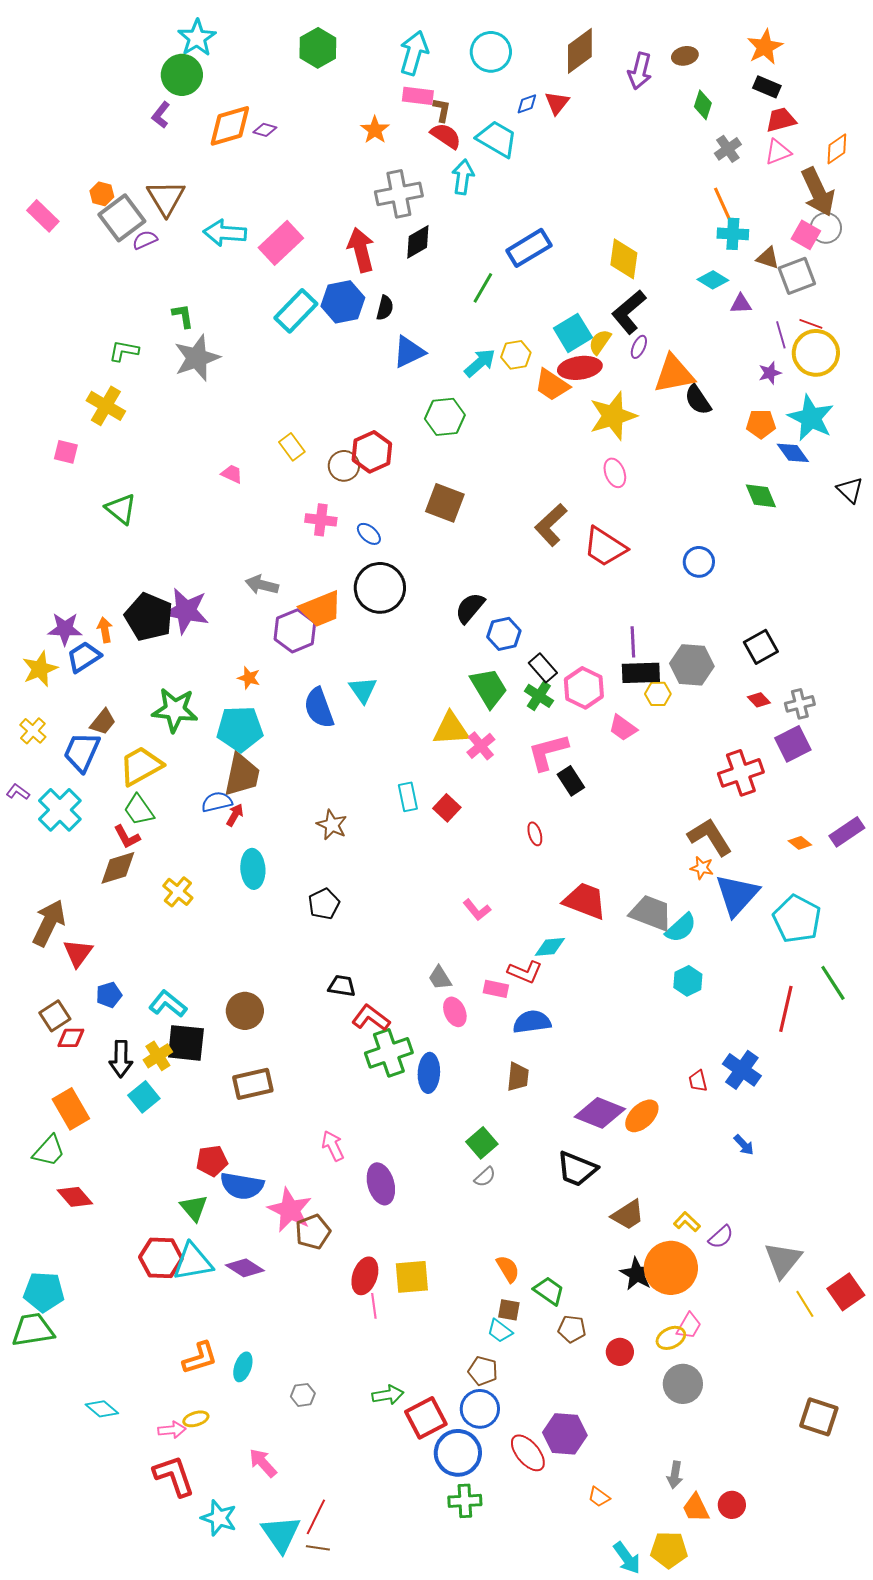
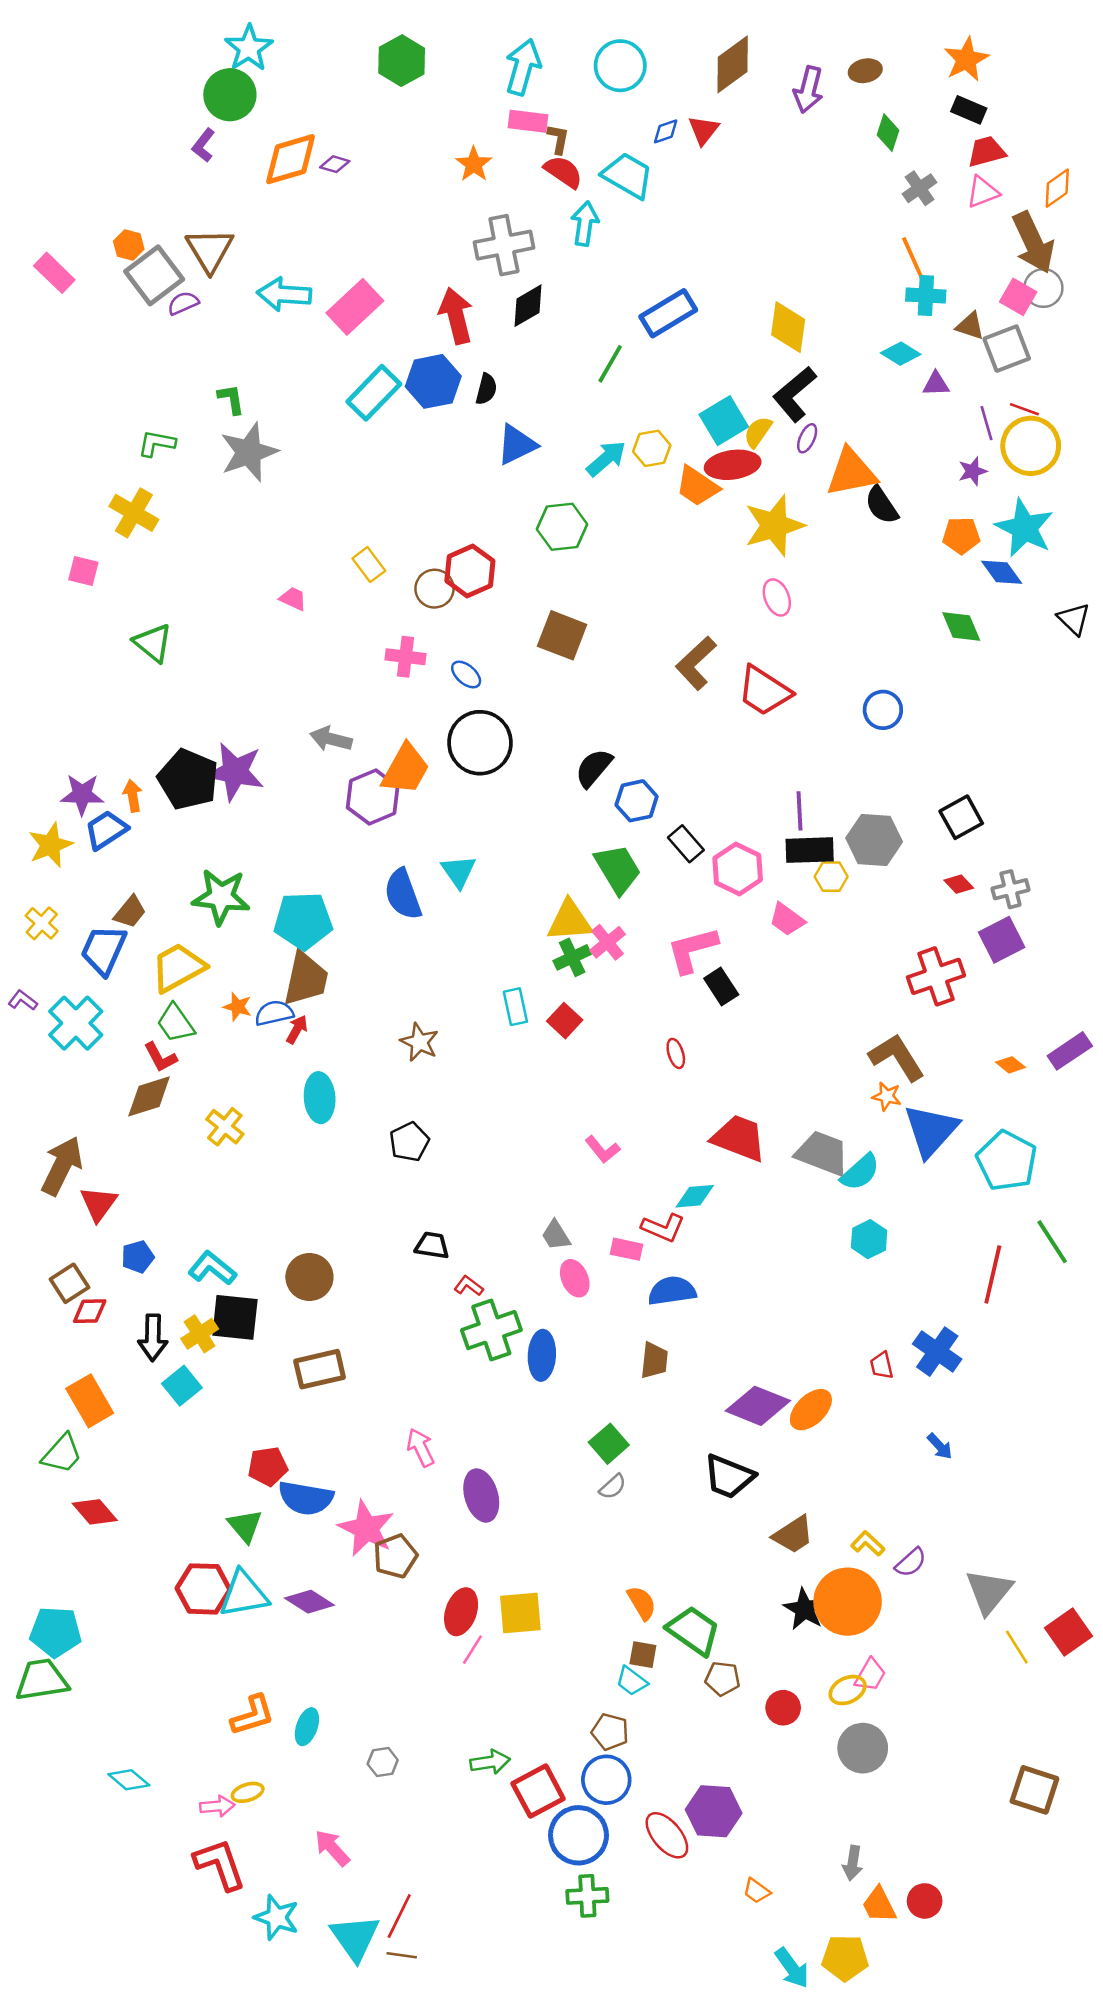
orange trapezoid: (321, 609) -> (405, 769), turned -39
orange star: (249, 678) -> (237, 1007), moved
green cross: (539, 696) -> (572, 957), moved, turned 32
red L-shape: (371, 1018) -> (469, 1286), size x0.6
green trapezoid: (549, 1291) -> (693, 1631), size x1.4
pink line: (374, 1306) -> (472, 1650), turned 40

